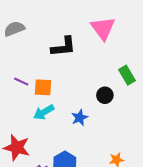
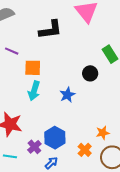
purple line: (21, 82) -> (12, 51), moved
cyan arrow: (44, 112) -> (34, 91), turned -42

